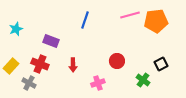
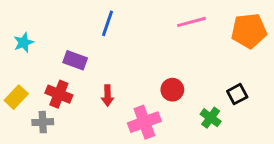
blue line: (85, 20) -> (108, 23), moved
orange pentagon: (156, 21) -> (249, 31), moved
gray cross: (29, 83) -> (43, 122), turned -32
pink cross: (98, 83) -> (144, 122), size x1.5

